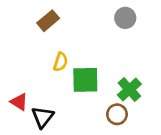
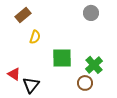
brown rectangle: (48, 21) -> (23, 15), moved
yellow semicircle: (61, 62) -> (35, 37), moved

